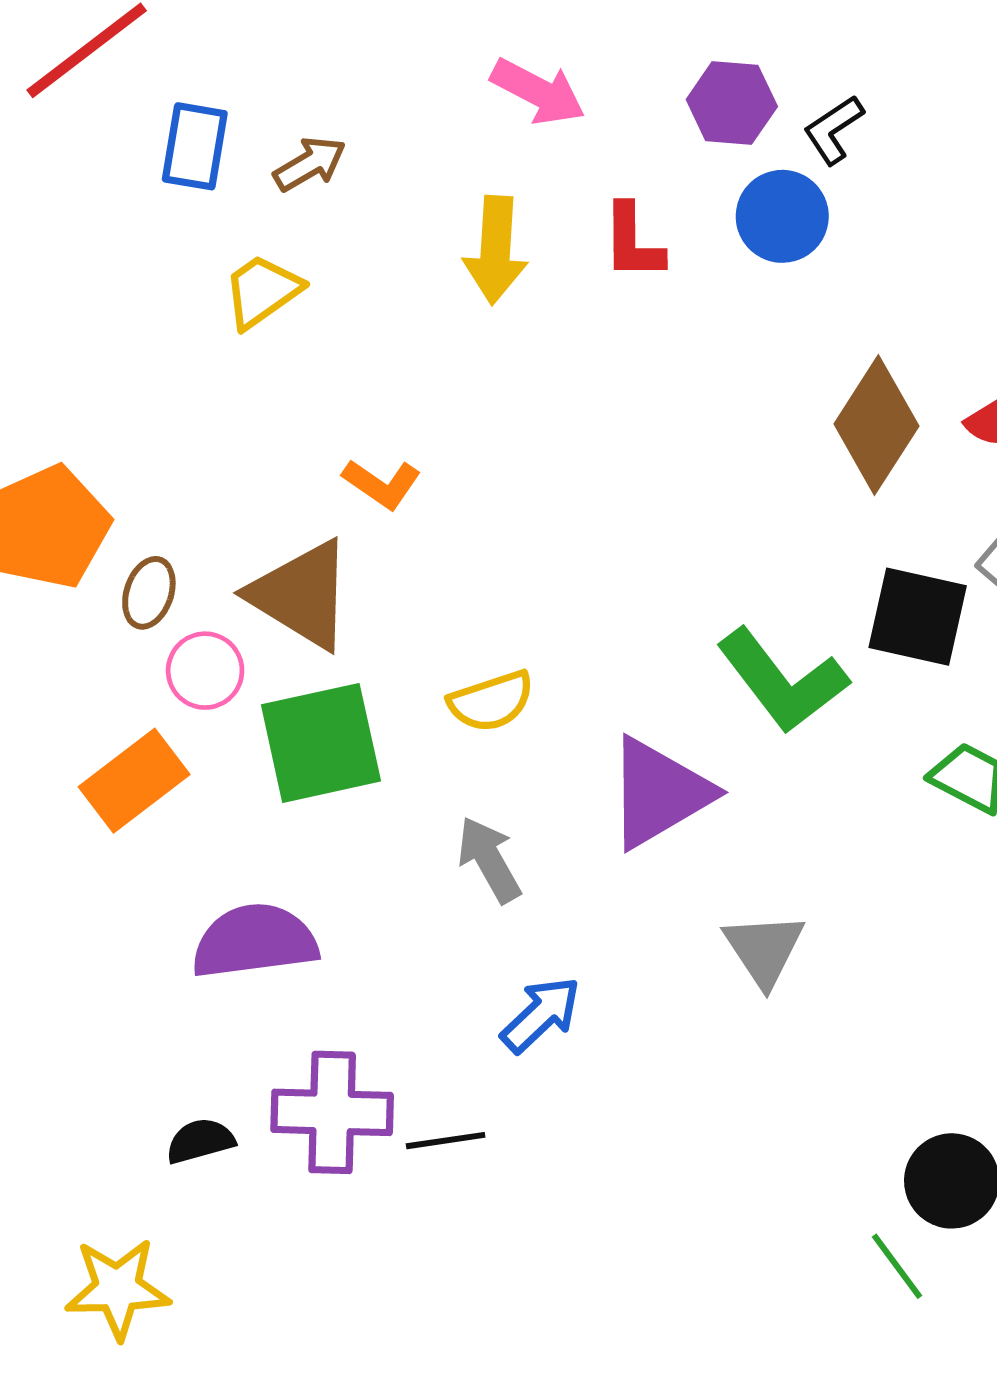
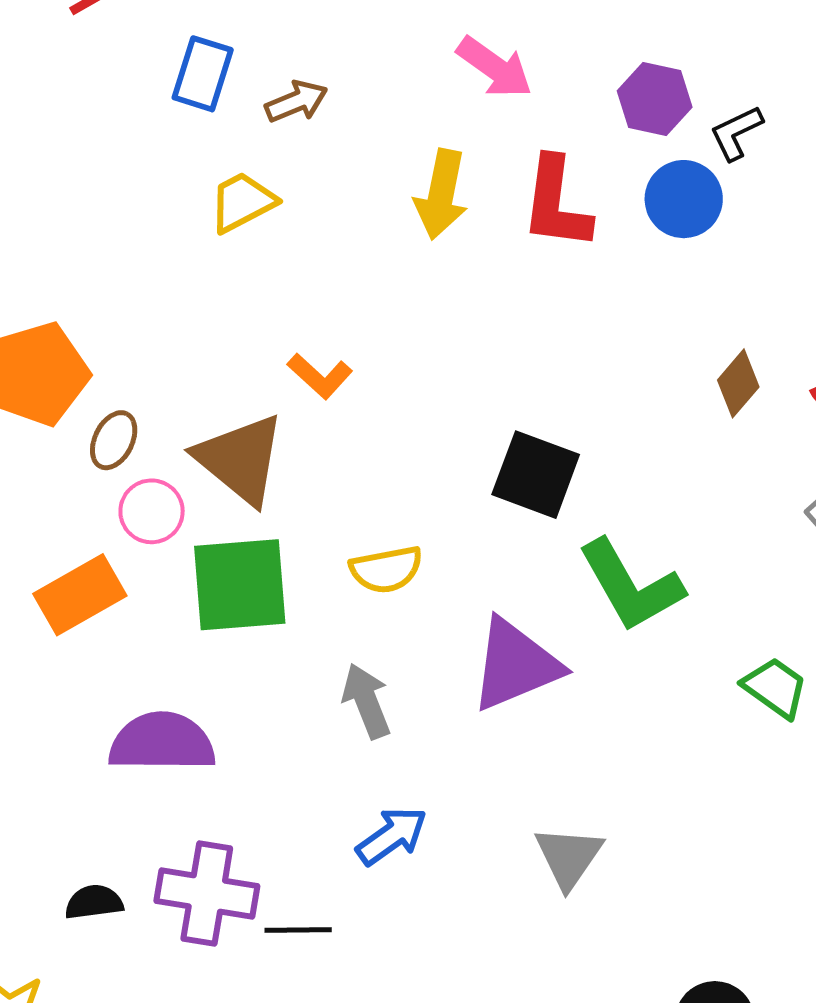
red L-shape: (633, 242) -> (556, 203), size x1.4
brown diamond: (876, 425) -> (738, 383), size x0.6
black square: (918, 617) -> (536, 475), moved
gray triangle: (764, 949) -> (569, 857), moved

